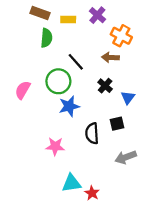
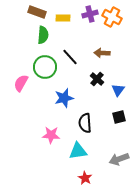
purple cross: (97, 15) -> (90, 14), turned 35
orange cross: (121, 36) -> (112, 17), moved
green circle: (58, 81) -> (45, 67), moved
black square: (117, 124) -> (119, 117), moved
gray arrow: (126, 157) -> (119, 159), moved
cyan triangle: (71, 183) -> (78, 151), moved

